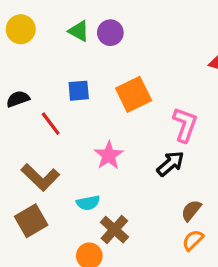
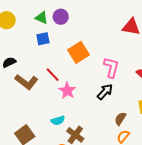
blue square: (79, 91) -> (43, 39), moved
red line: (51, 124) -> (53, 75), moved
brown L-shape: (40, 177) -> (26, 82), moved

